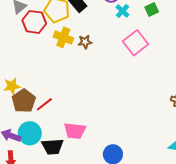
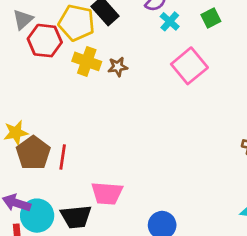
red line: (44, 104) -> (63, 157), turned -42
cyan circle: (30, 133) -> (37, 216), moved

